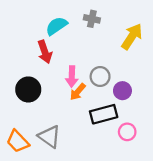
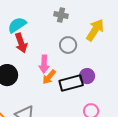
cyan semicircle: (57, 26) -> (17, 25), moved
gray circle: (100, 77) -> (68, 45), moved
black rectangle: (104, 114) -> (71, 83), moved

